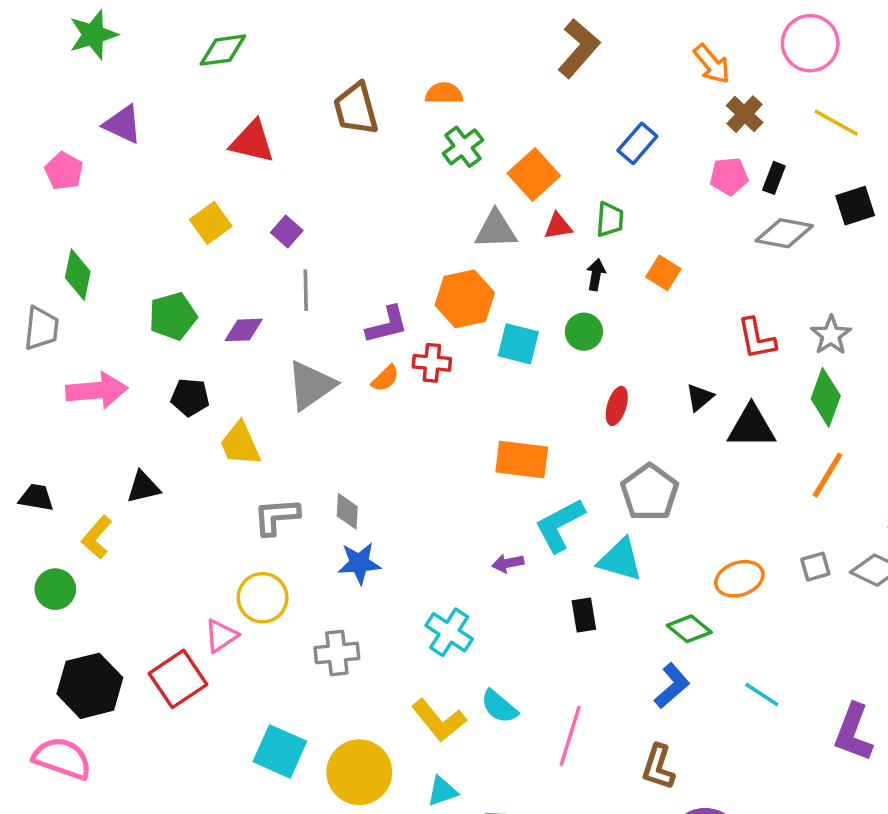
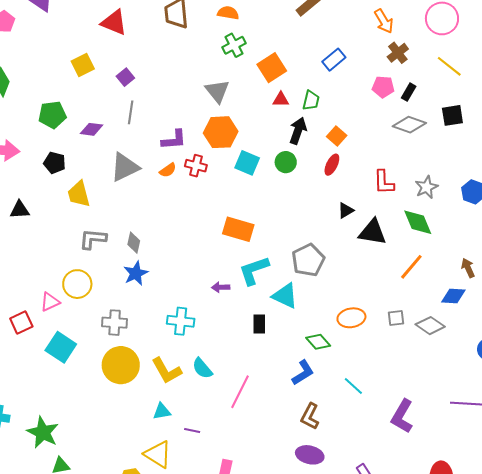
gray triangle: (496, 230) -> (217, 91), moved, turned 44
black arrow: (596, 275) -> (298, 131), size x1.5
green diamond: (826, 397) -> (418, 222), turned -52
red ellipse: (617, 406) -> (332, 165), moved
blue star: (359, 563) -> (136, 273), turned -30
cyan cross: (449, 632) -> (181, 321), turned -36
red square: (178, 679) -> (21, 323), size x0.7
cyan square: (280, 751) -> (61, 347), moved
brown L-shape: (658, 767) -> (310, 416), moved
yellow circle: (359, 772) -> (121, 365), moved

